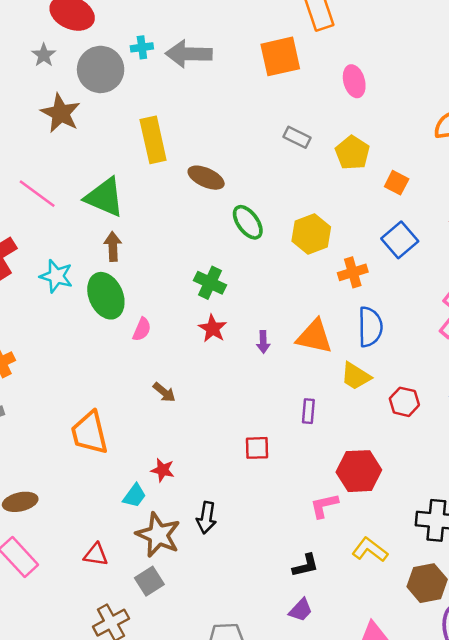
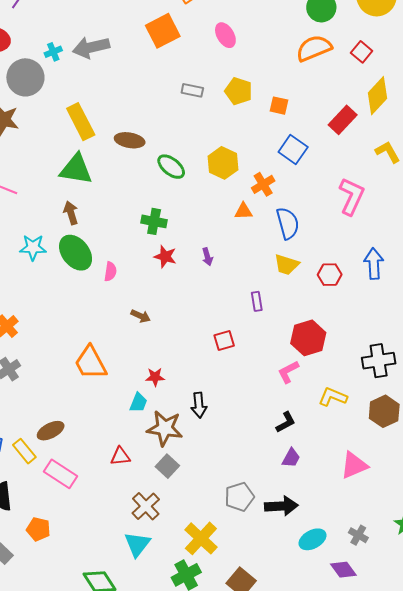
green triangle: (105, 197) -> (76, 169), moved
orange triangle: (314, 337) -> (243, 211), moved, size x0.6

